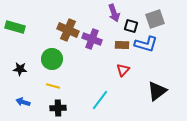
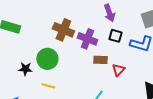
black square: (131, 26) -> (115, 36), moved
brown rectangle: (122, 45) -> (100, 60), moved
black star: (20, 69) -> (25, 69), moved

